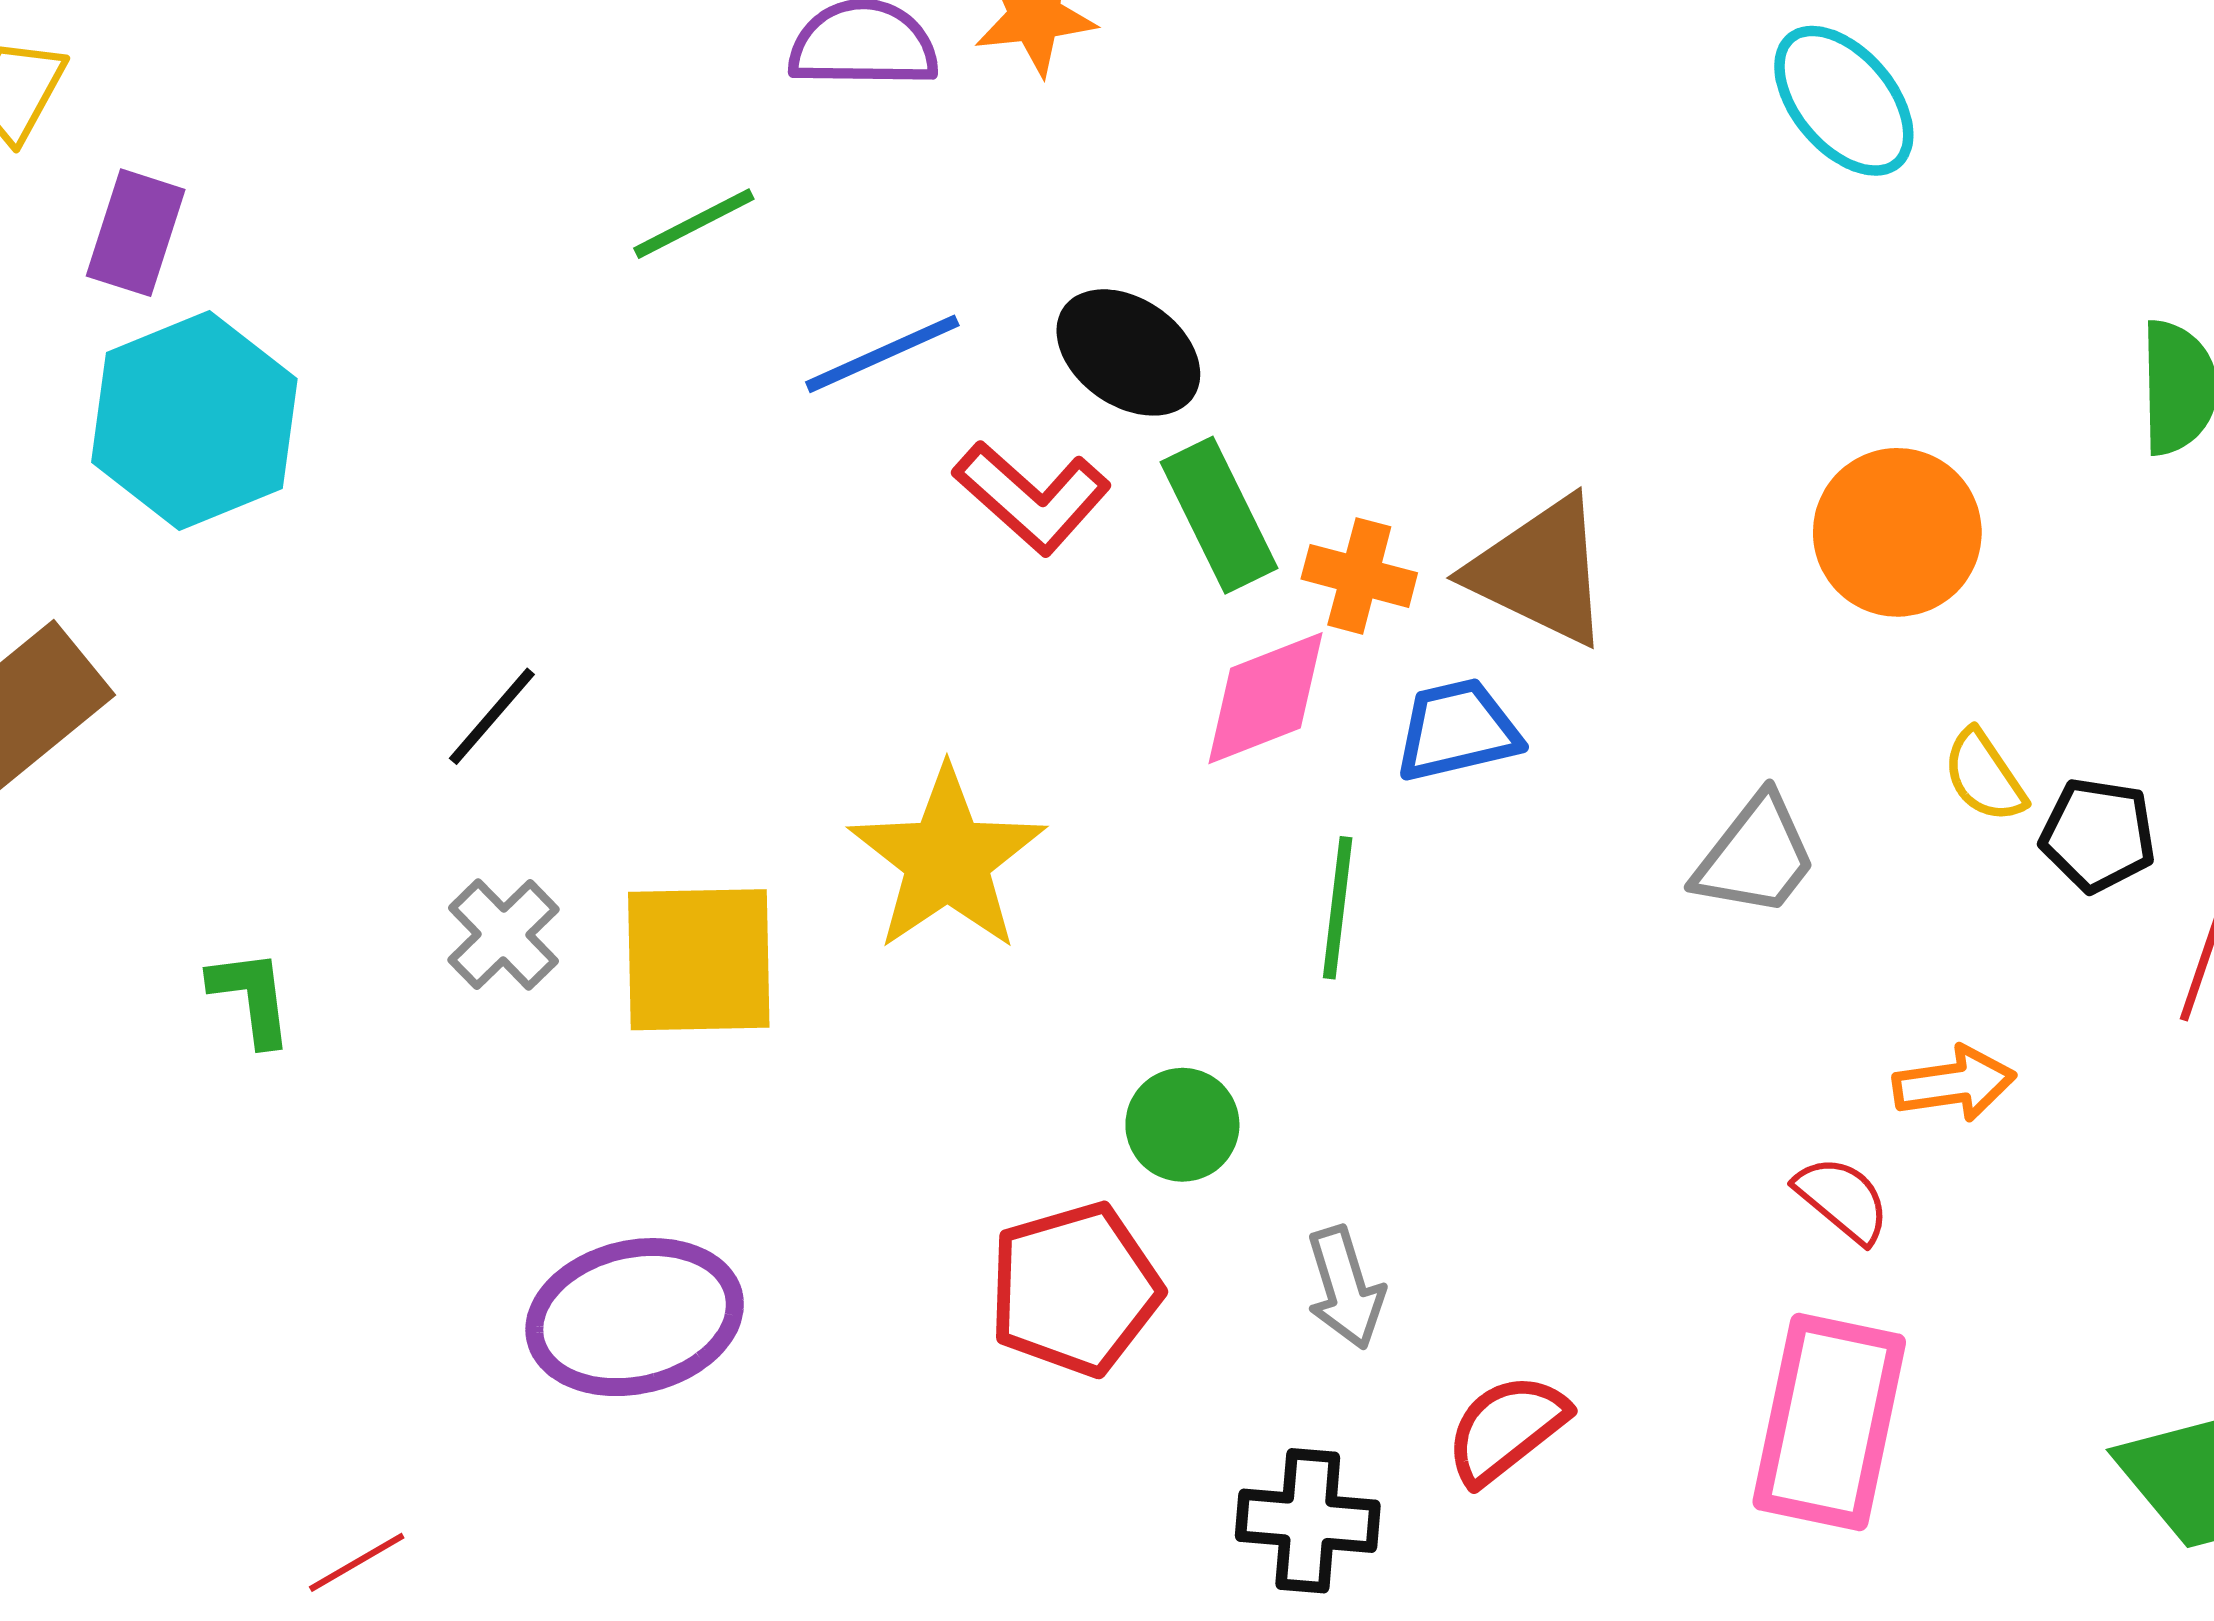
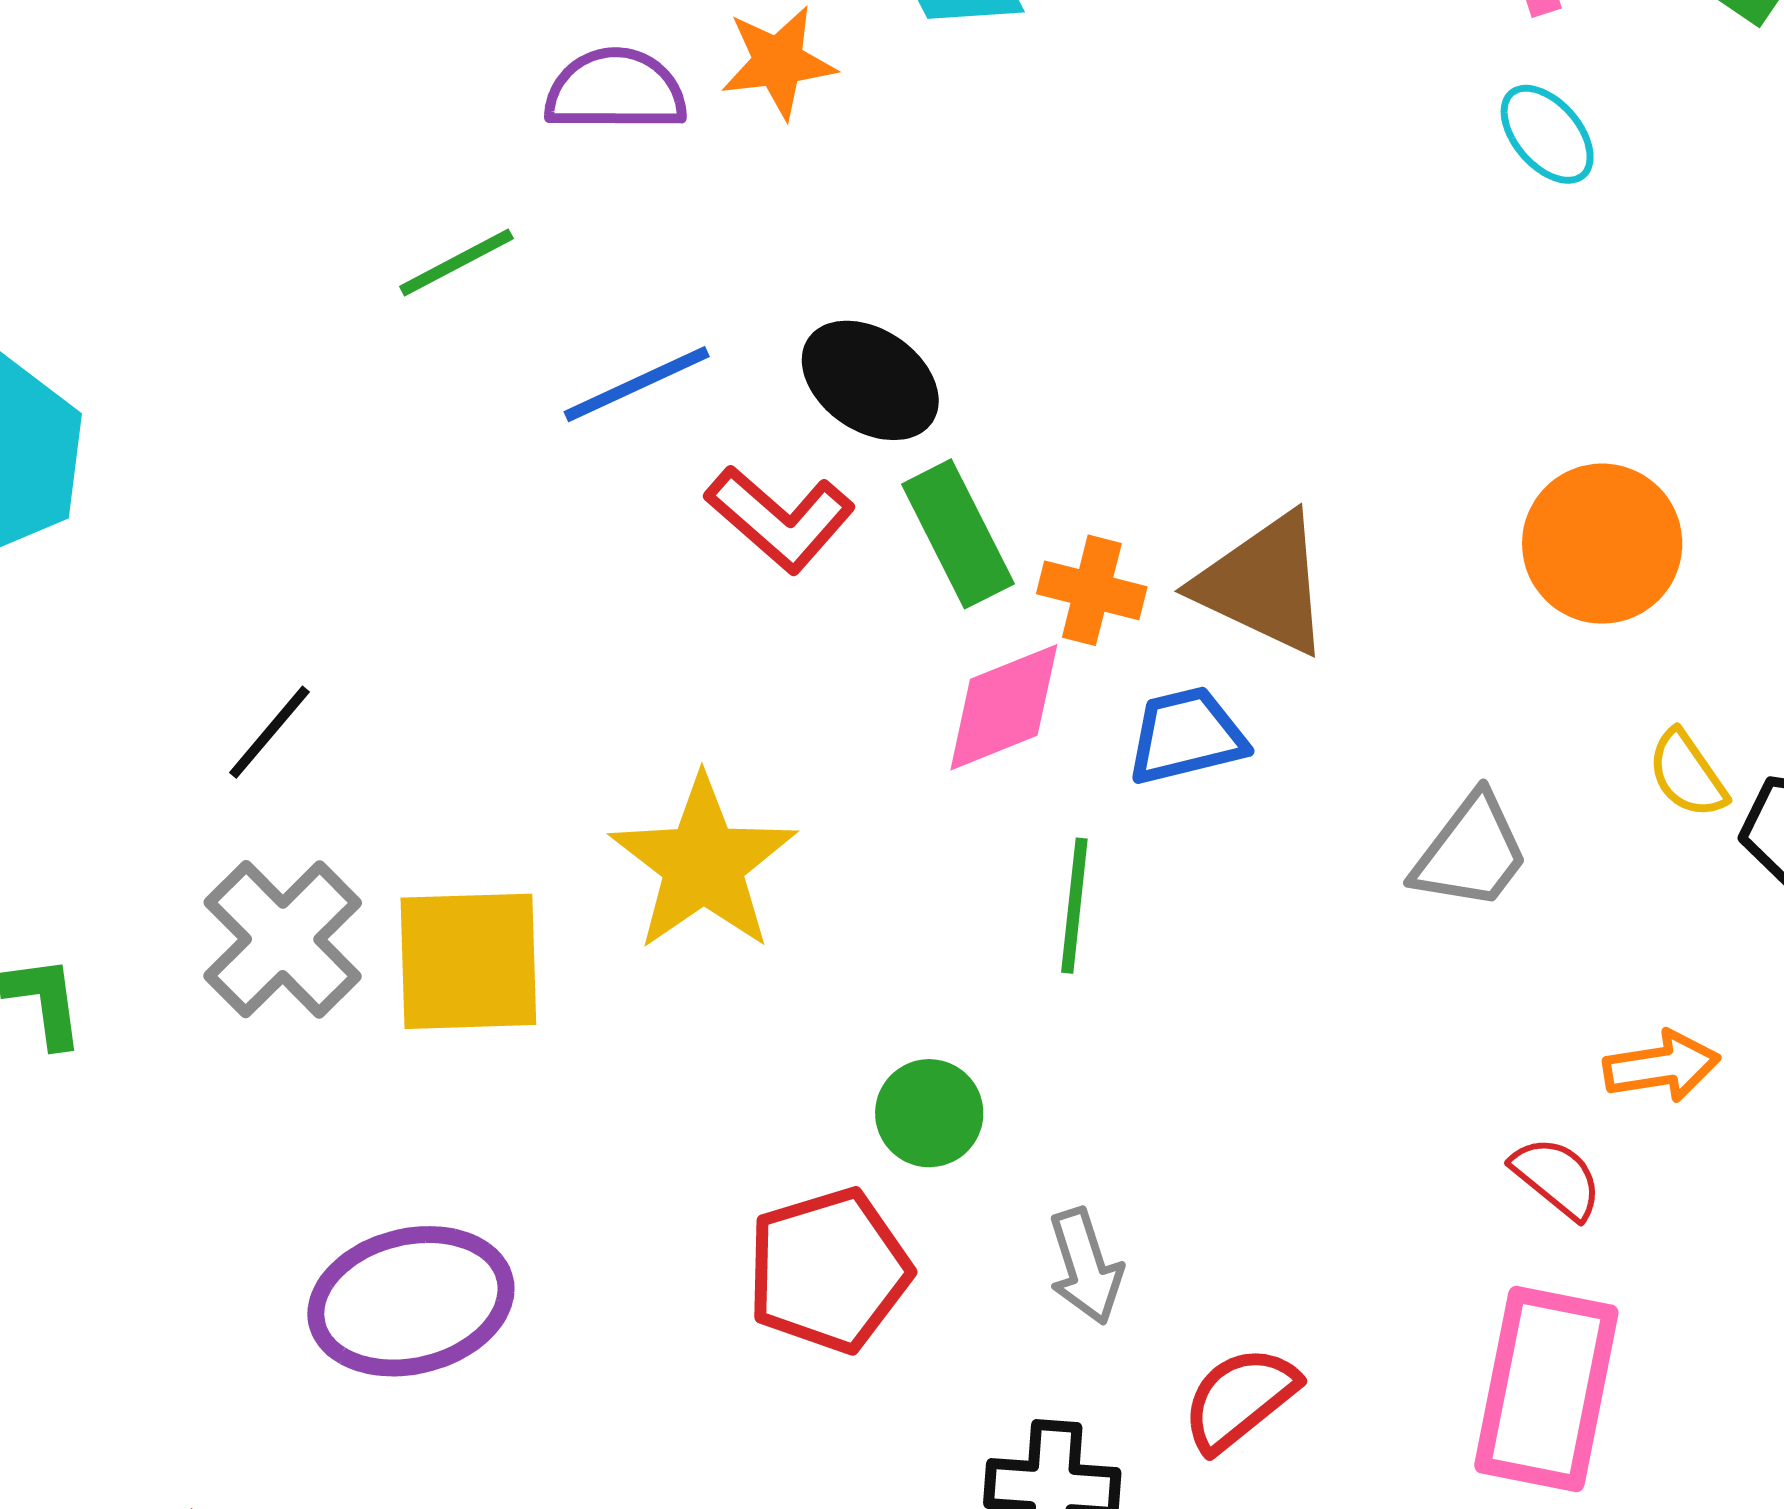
cyan ellipse: (1844, 101) -> (1547, 134), size x0.7
gray cross: (503, 935) -> (283, 939), size x1.5

